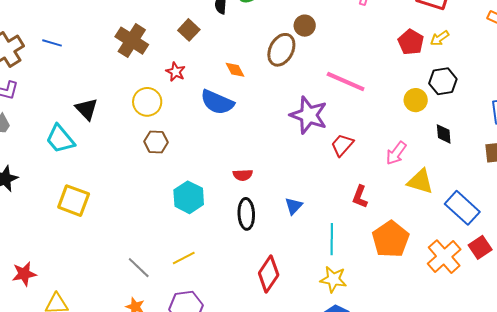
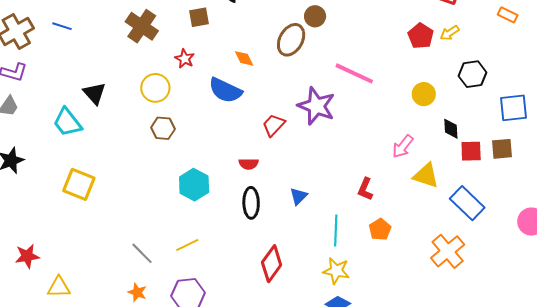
brown square: (189, 30) -> (199, 17), turned 35
black hexagon: (443, 81) -> (472, 74), moved
red trapezoid: (342, 145) -> (274, 125), moved
orange pentagon: (390, 239) -> (380, 229), moved, size x0.6
red square: (480, 247) -> (471, 151), moved, turned 30

